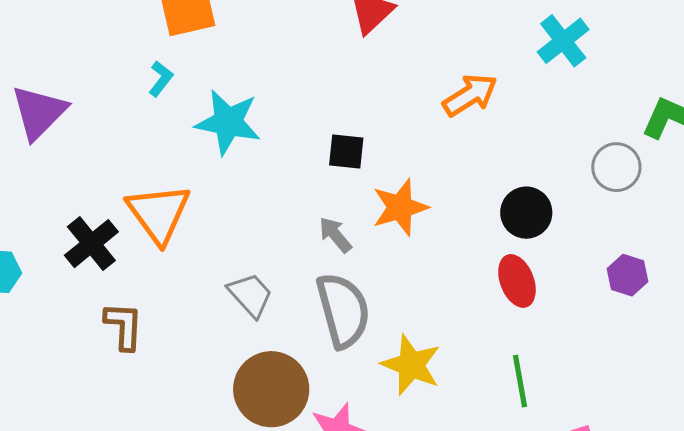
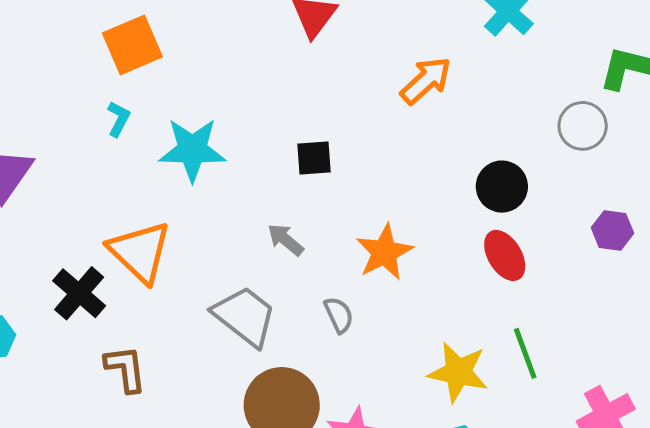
orange star: (400, 207) -> (384, 252), moved
gray arrow: (335, 235) -> (285, 240), moved
gray trapezoid: (250, 295) -> (245, 316), size x1.4
gray semicircle: (343, 310) -> (339, 315), size x0.5
yellow star: (411, 365) -> (458, 372), moved

